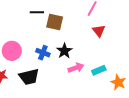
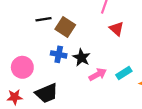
brown square: (55, 22) -> (65, 27), turned 30
blue cross: (43, 53) -> (59, 54), moved

